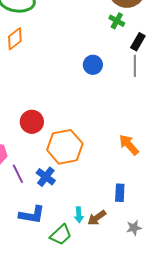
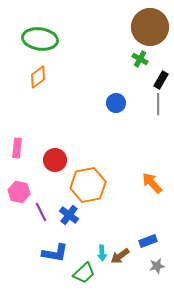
blue rectangle: (120, 193) -> (148, 241), moved, turned 66

